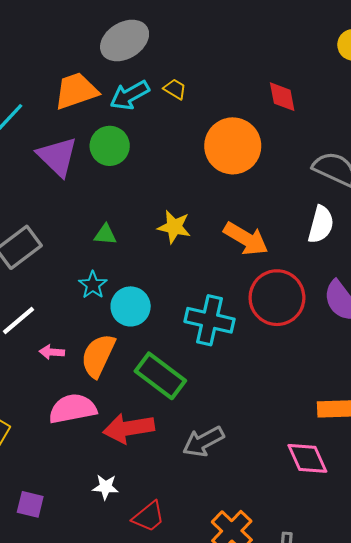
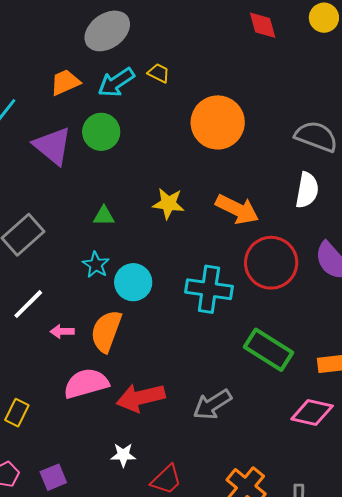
orange trapezoid: (76, 91) -> (65, 82), size x0.7
red diamond: (282, 97) -> (263, 25), moved
green rectangle: (160, 376) -> (269, 350), moved
pink diamond: (307, 458) -> (312, 412), turned -48
purple square: (30, 504) -> (53, 477), turned -32

